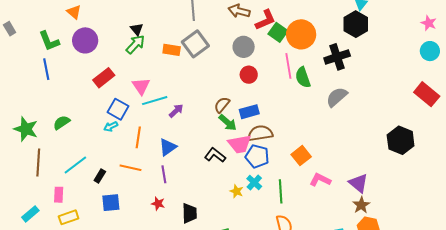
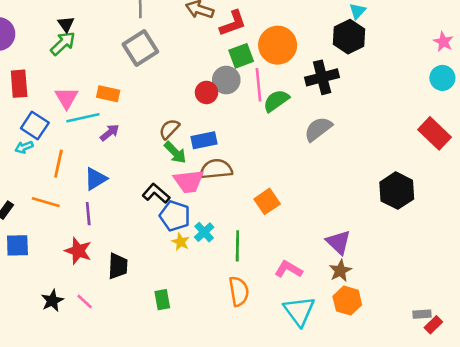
green square: (278, 32) -> (241, 56), moved, turned 30
gray circle: (244, 47) -> (226, 80), moved
orange rectangle: (172, 50) -> (108, 94), moved
green semicircle: (303, 77) -> (276, 101), turned 70
red rectangle: (104, 78) -> (19, 84), turned -60
blue pentagon: (257, 156) -> (175, 216), moved
pink L-shape: (320, 180) -> (289, 269), moved
red star: (158, 204) -> (78, 251), size x1.5

